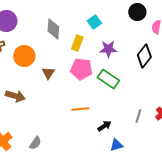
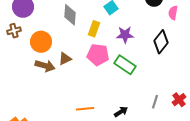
brown triangle: (48, 73) -> (65, 59), turned 32
brown arrow: (15, 96) -> (45, 66), moved
orange line: (80, 109) -> (85, 109), moved

